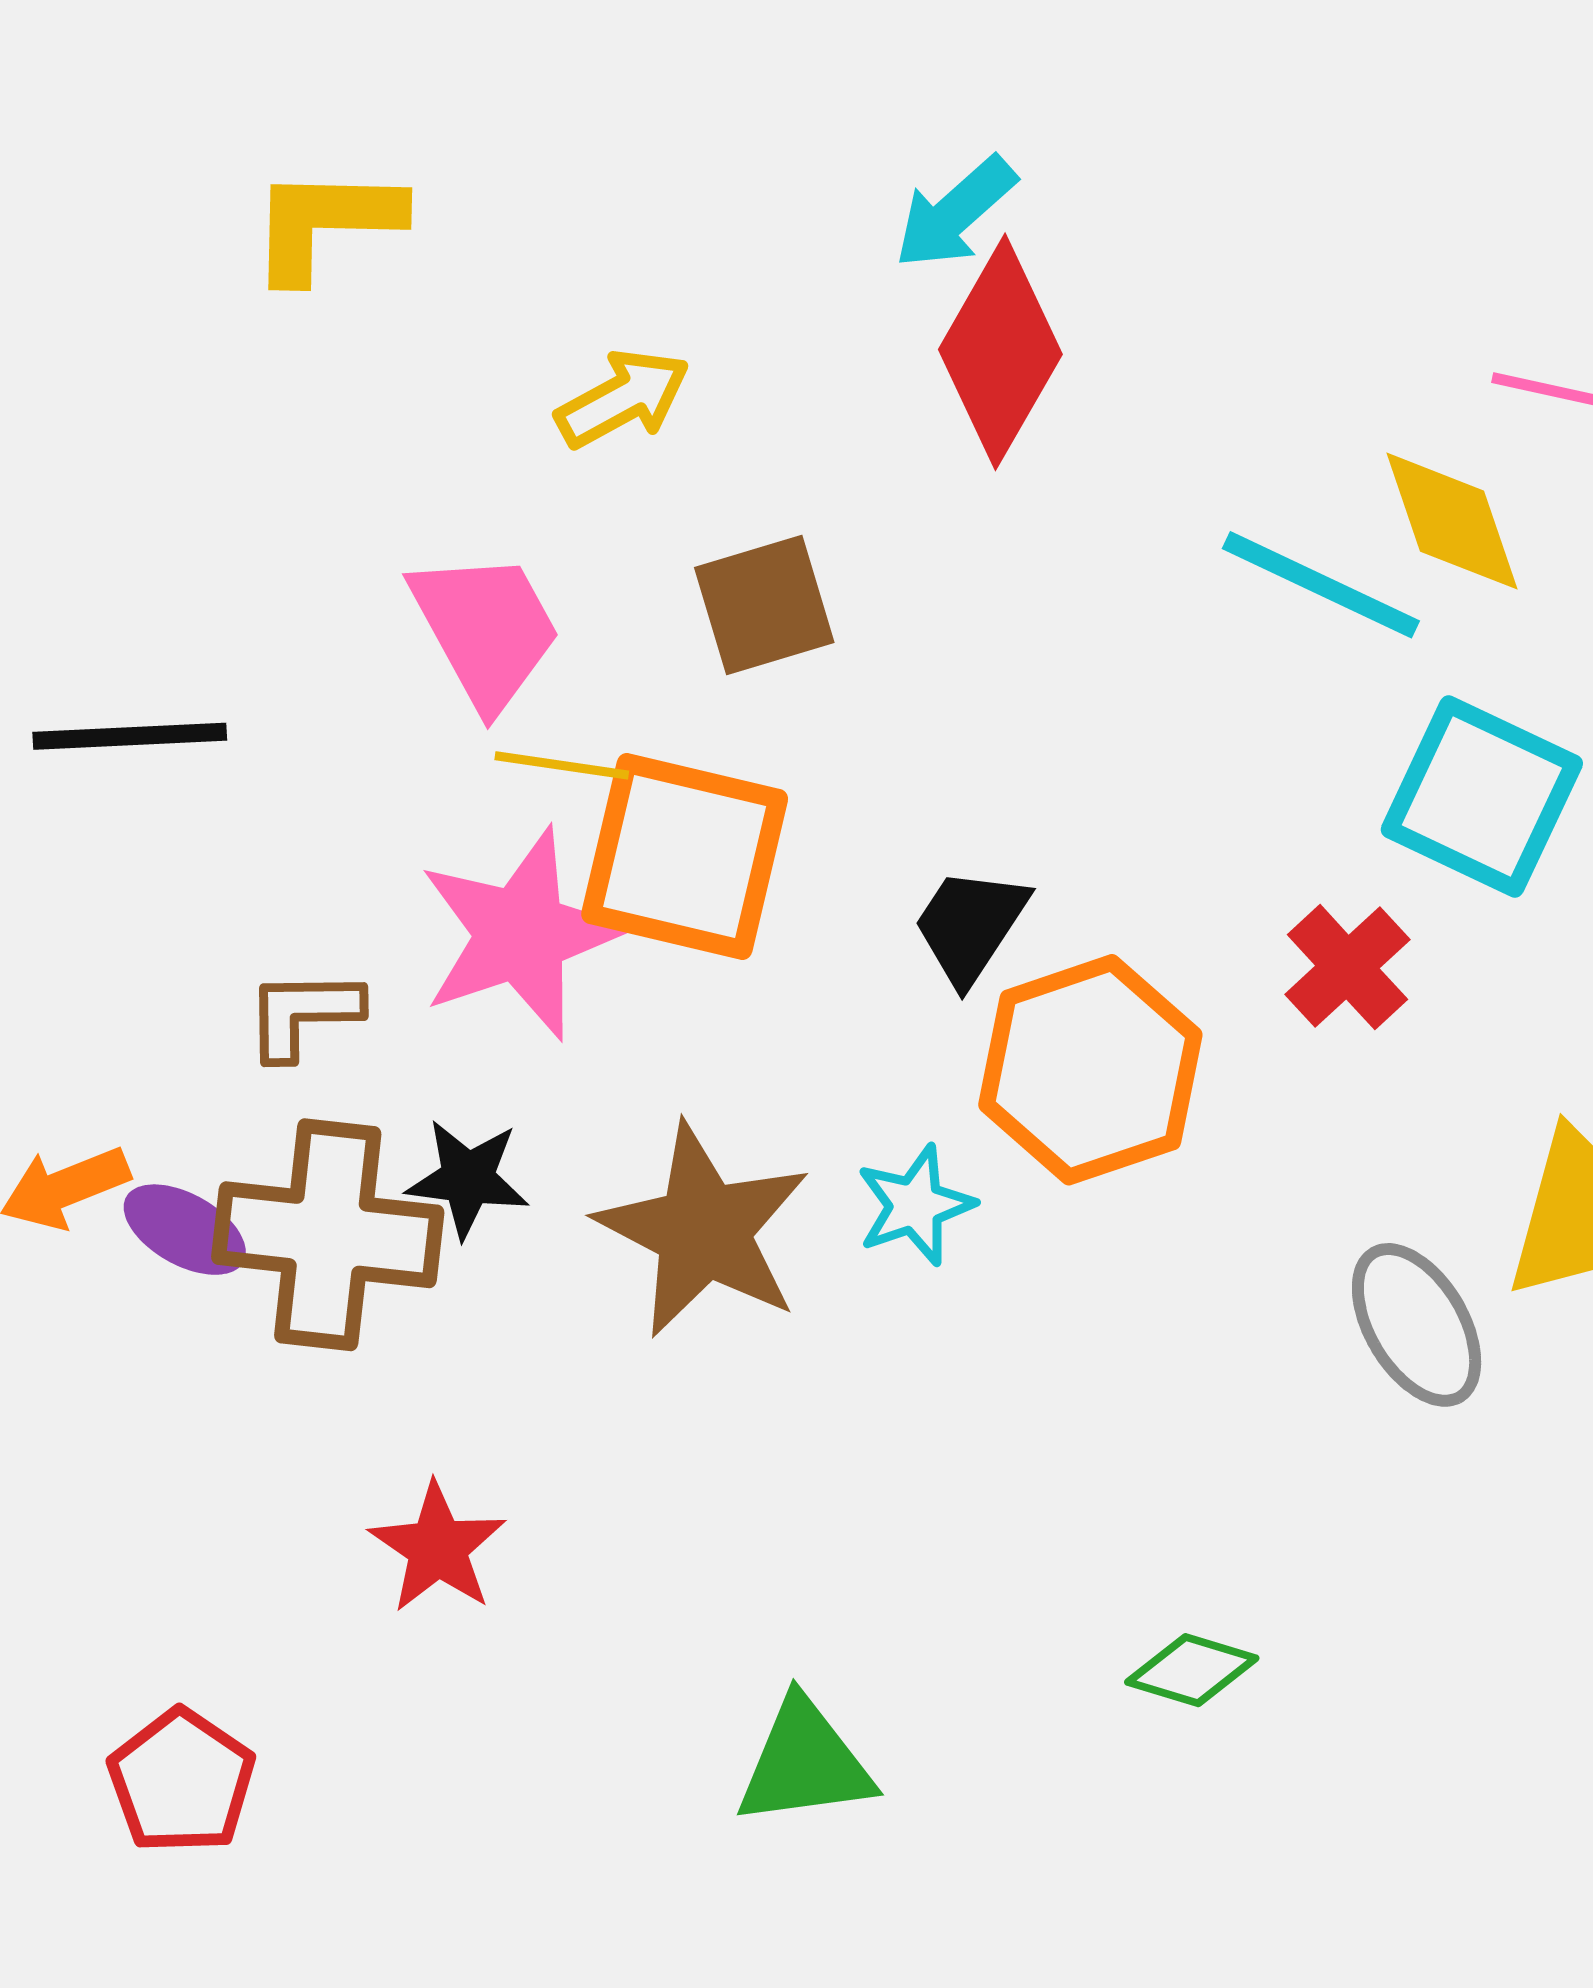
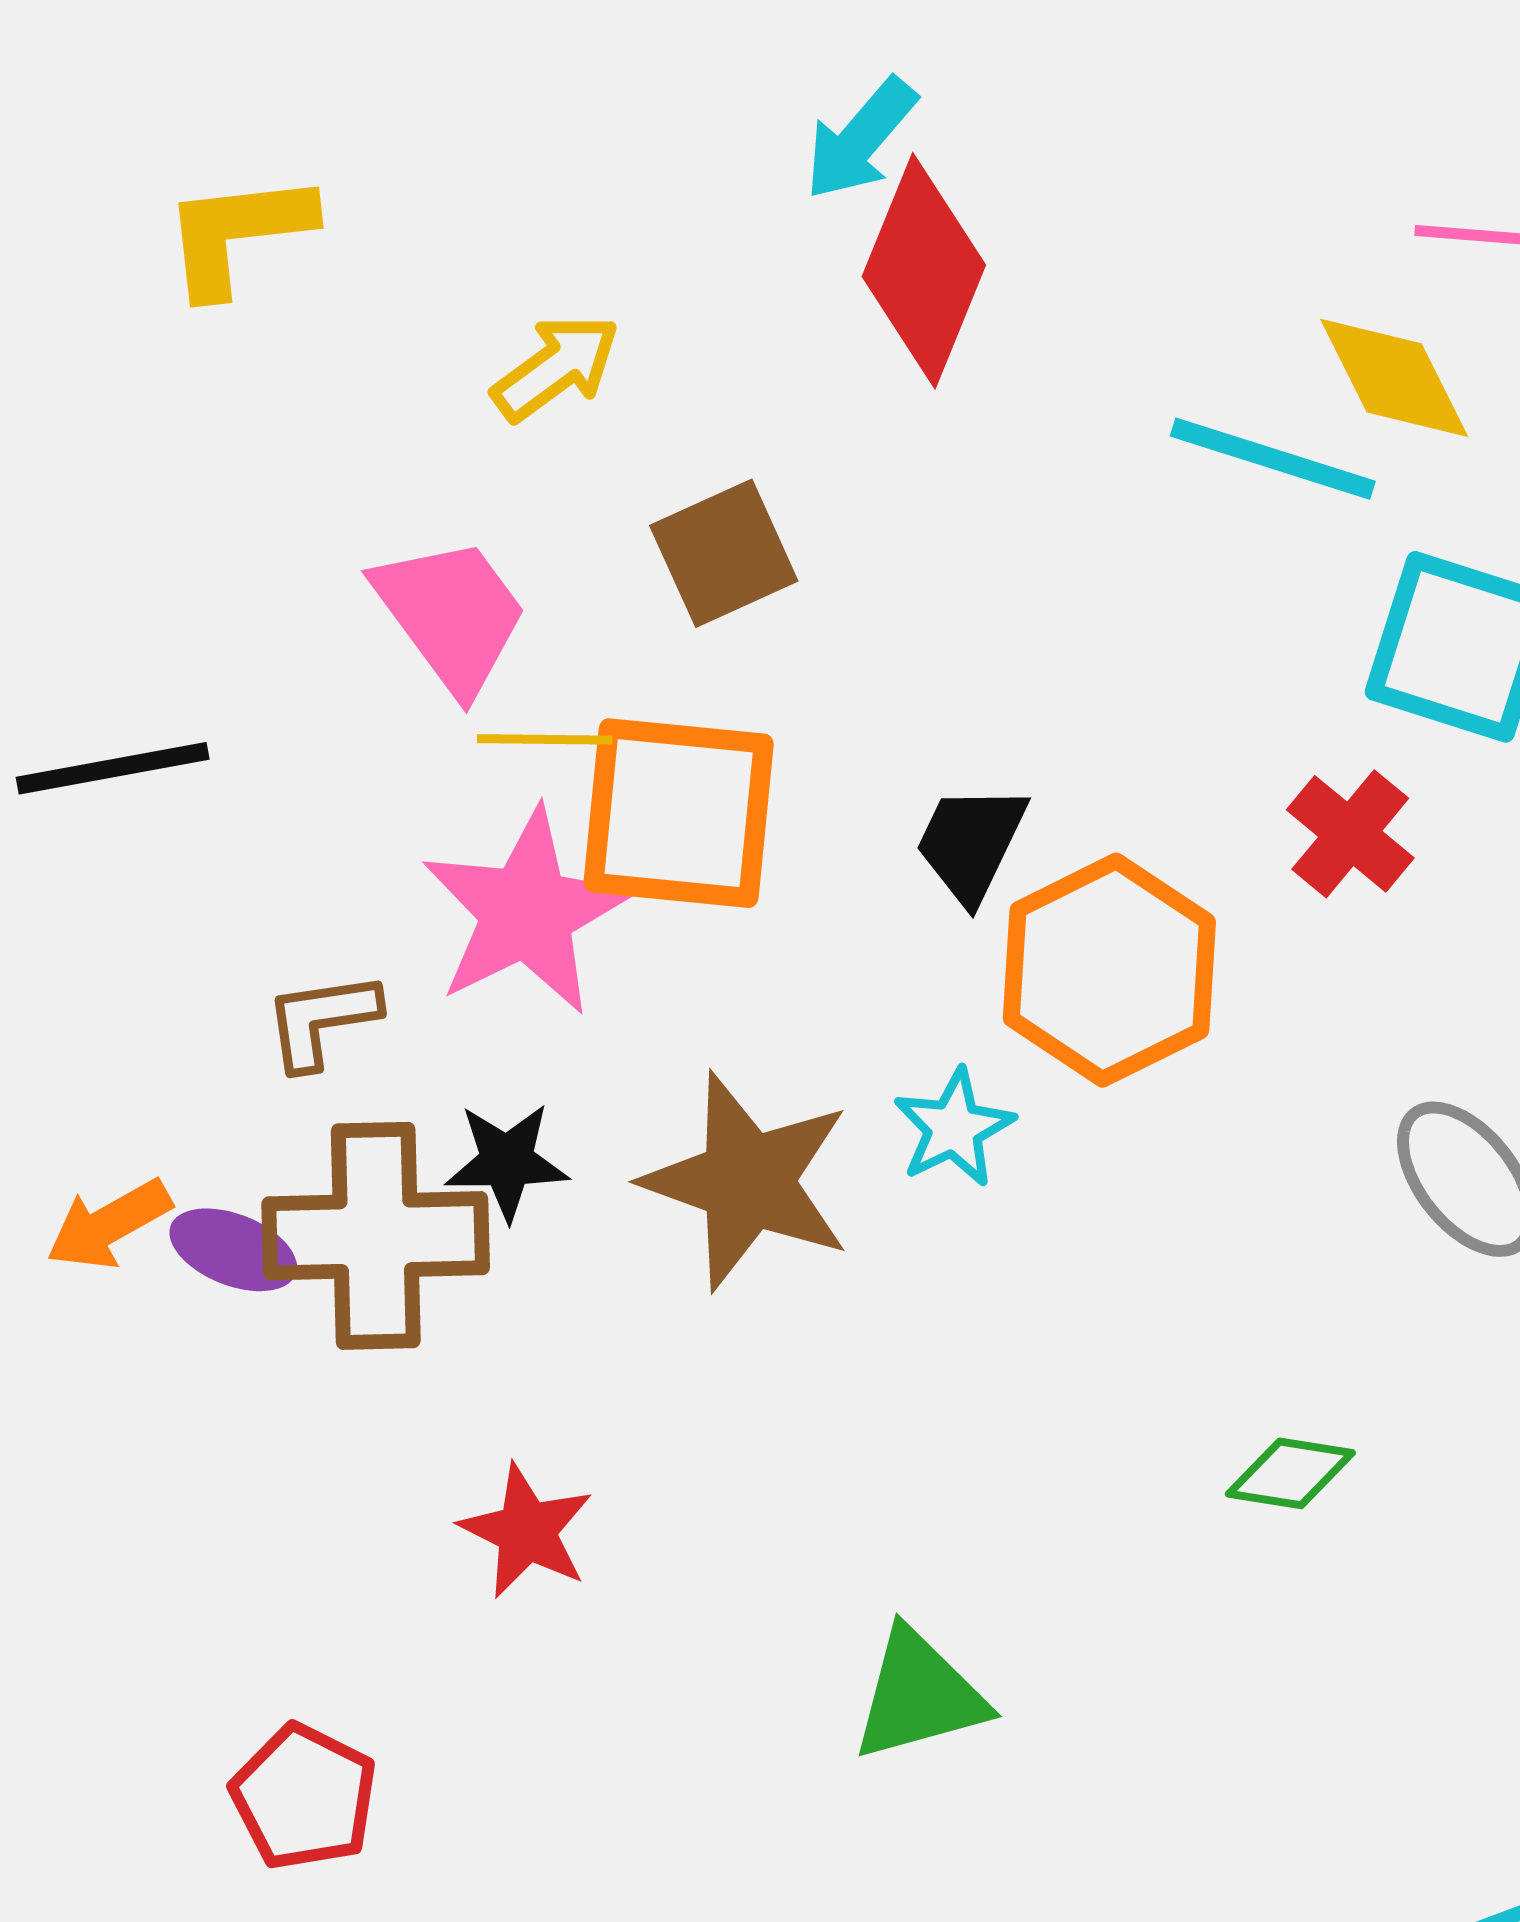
green diamond: (1192, 1670) -> (1290, 1473), moved

